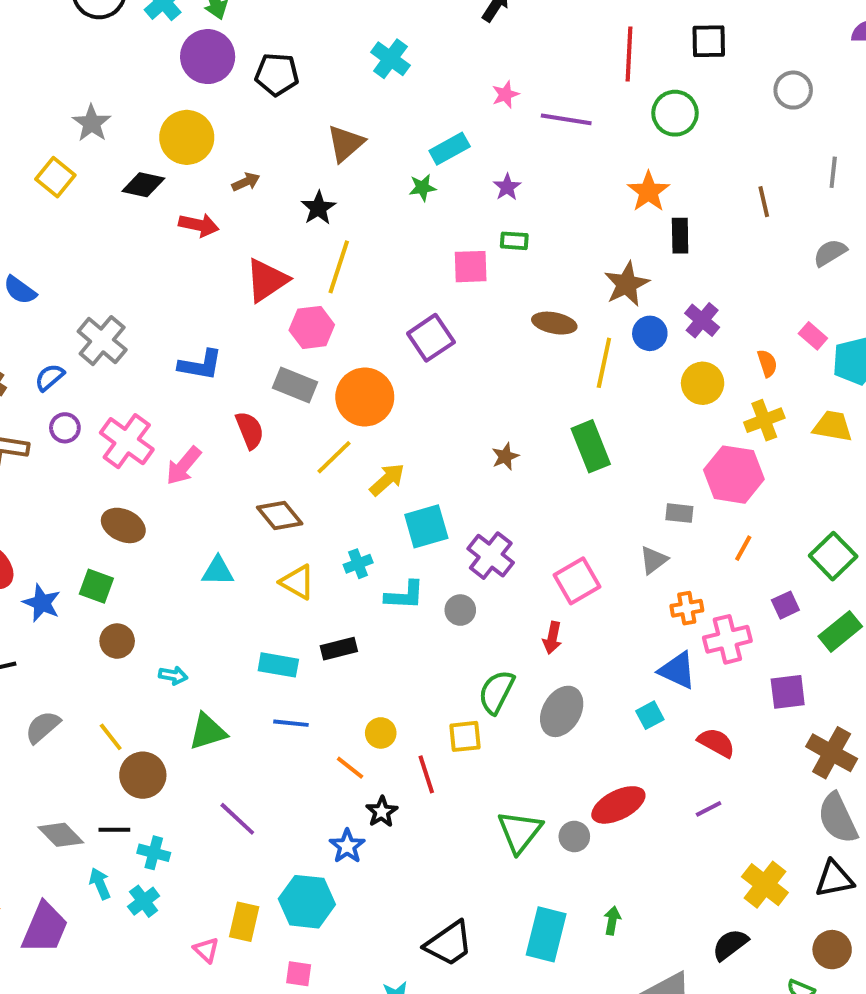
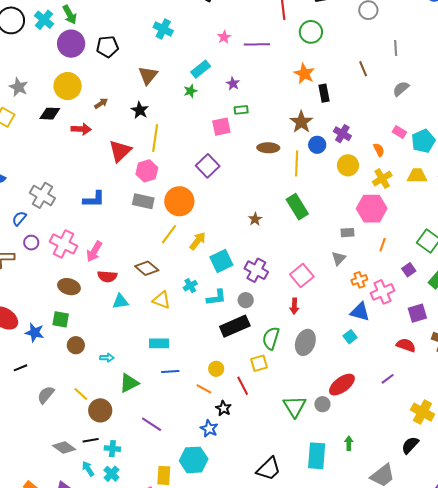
red semicircle: (250, 430) -> (107, 276), moved, turned 126
black rectangle: (339, 649) -> (235, 326), moved, size x1.6
red semicircle: (716, 743) -> (406, 345), moved

